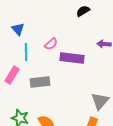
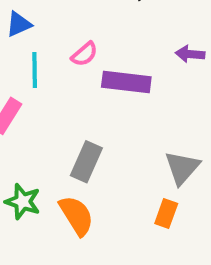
blue triangle: (18, 29) -> (19, 24), turned 48
gray rectangle: (40, 82) -> (86, 162), moved, turned -60

